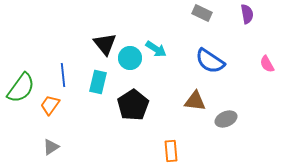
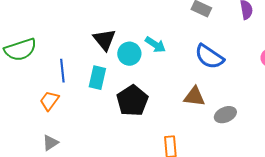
green semicircle: (21, 88) -> (20, 50), moved, turned 36

